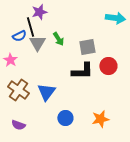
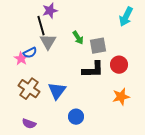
cyan arrow: (115, 18) -> (126, 17), turned 108
blue semicircle: (19, 36) -> (30, 53), moved
green arrow: (58, 39) -> (78, 38), moved
orange star: (100, 119) -> (121, 97), moved

